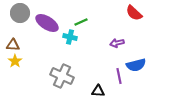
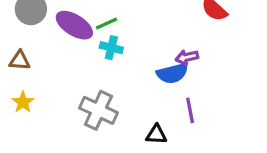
green line: (81, 22) -> (106, 24), moved
yellow star: (15, 61) -> (23, 102), moved
blue semicircle: (136, 65) -> (172, 73), moved

